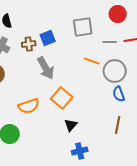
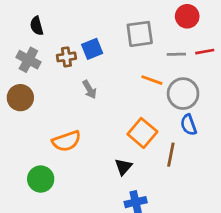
gray arrow: (46, 68) -> (90, 90), size x0.6
orange square: (62, 98) -> (142, 133), moved
brown line: (118, 125) -> (171, 155), moved

